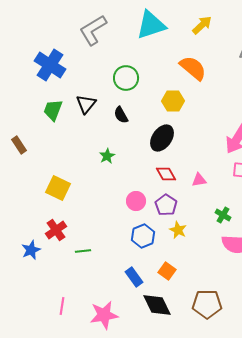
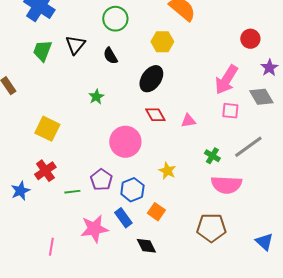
pink circle: (136, 201) -> (125, 142), size x1.6
purple pentagon: (166, 205) -> (101, 180), moved
blue hexagon: (143, 236) -> (132, 190), moved
brown pentagon: (207, 304) -> (211, 228), moved
black diamond: (157, 305) -> (146, 246), size x0.7
pink star: (104, 315) -> (94, 229), moved

